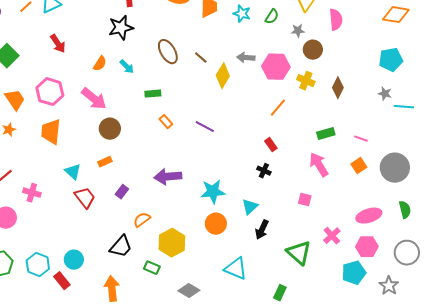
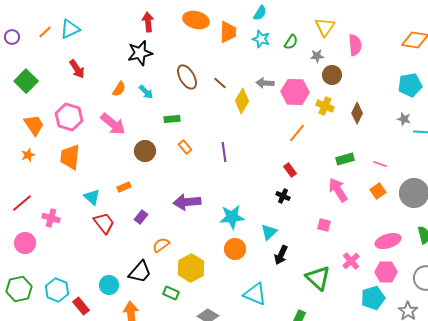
purple line: (205, 127) -> (224, 152), turned 54
brown circle: (110, 129) -> (145, 151), moved
cyan circle: (74, 260) -> (109, 285), moved

